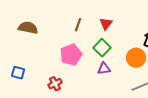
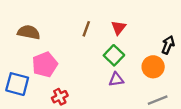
pink pentagon: (71, 55) -> (45, 64), moved
blue square: (18, 73) -> (17, 84), size x1.5

